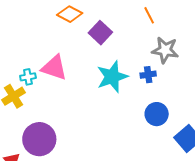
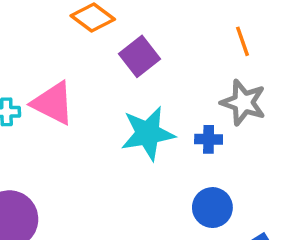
orange line: (149, 15) -> (242, 41), moved

